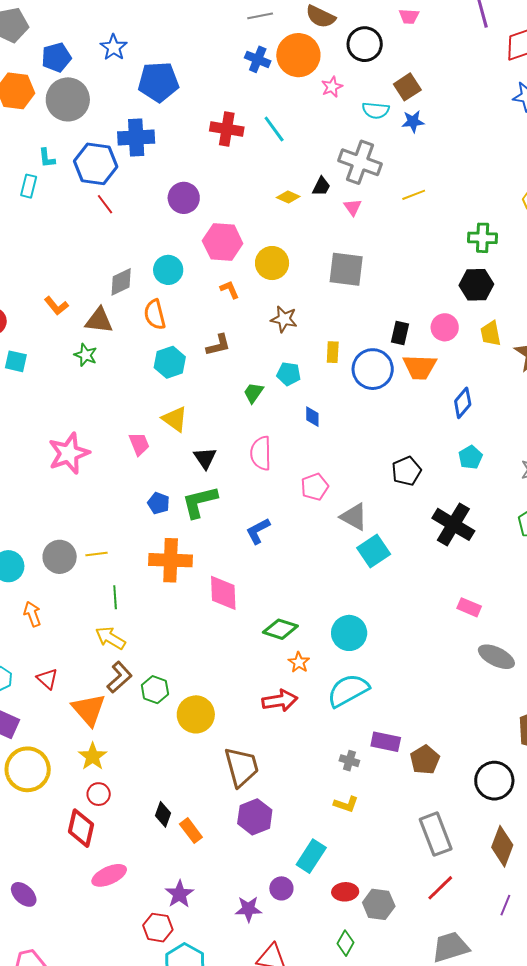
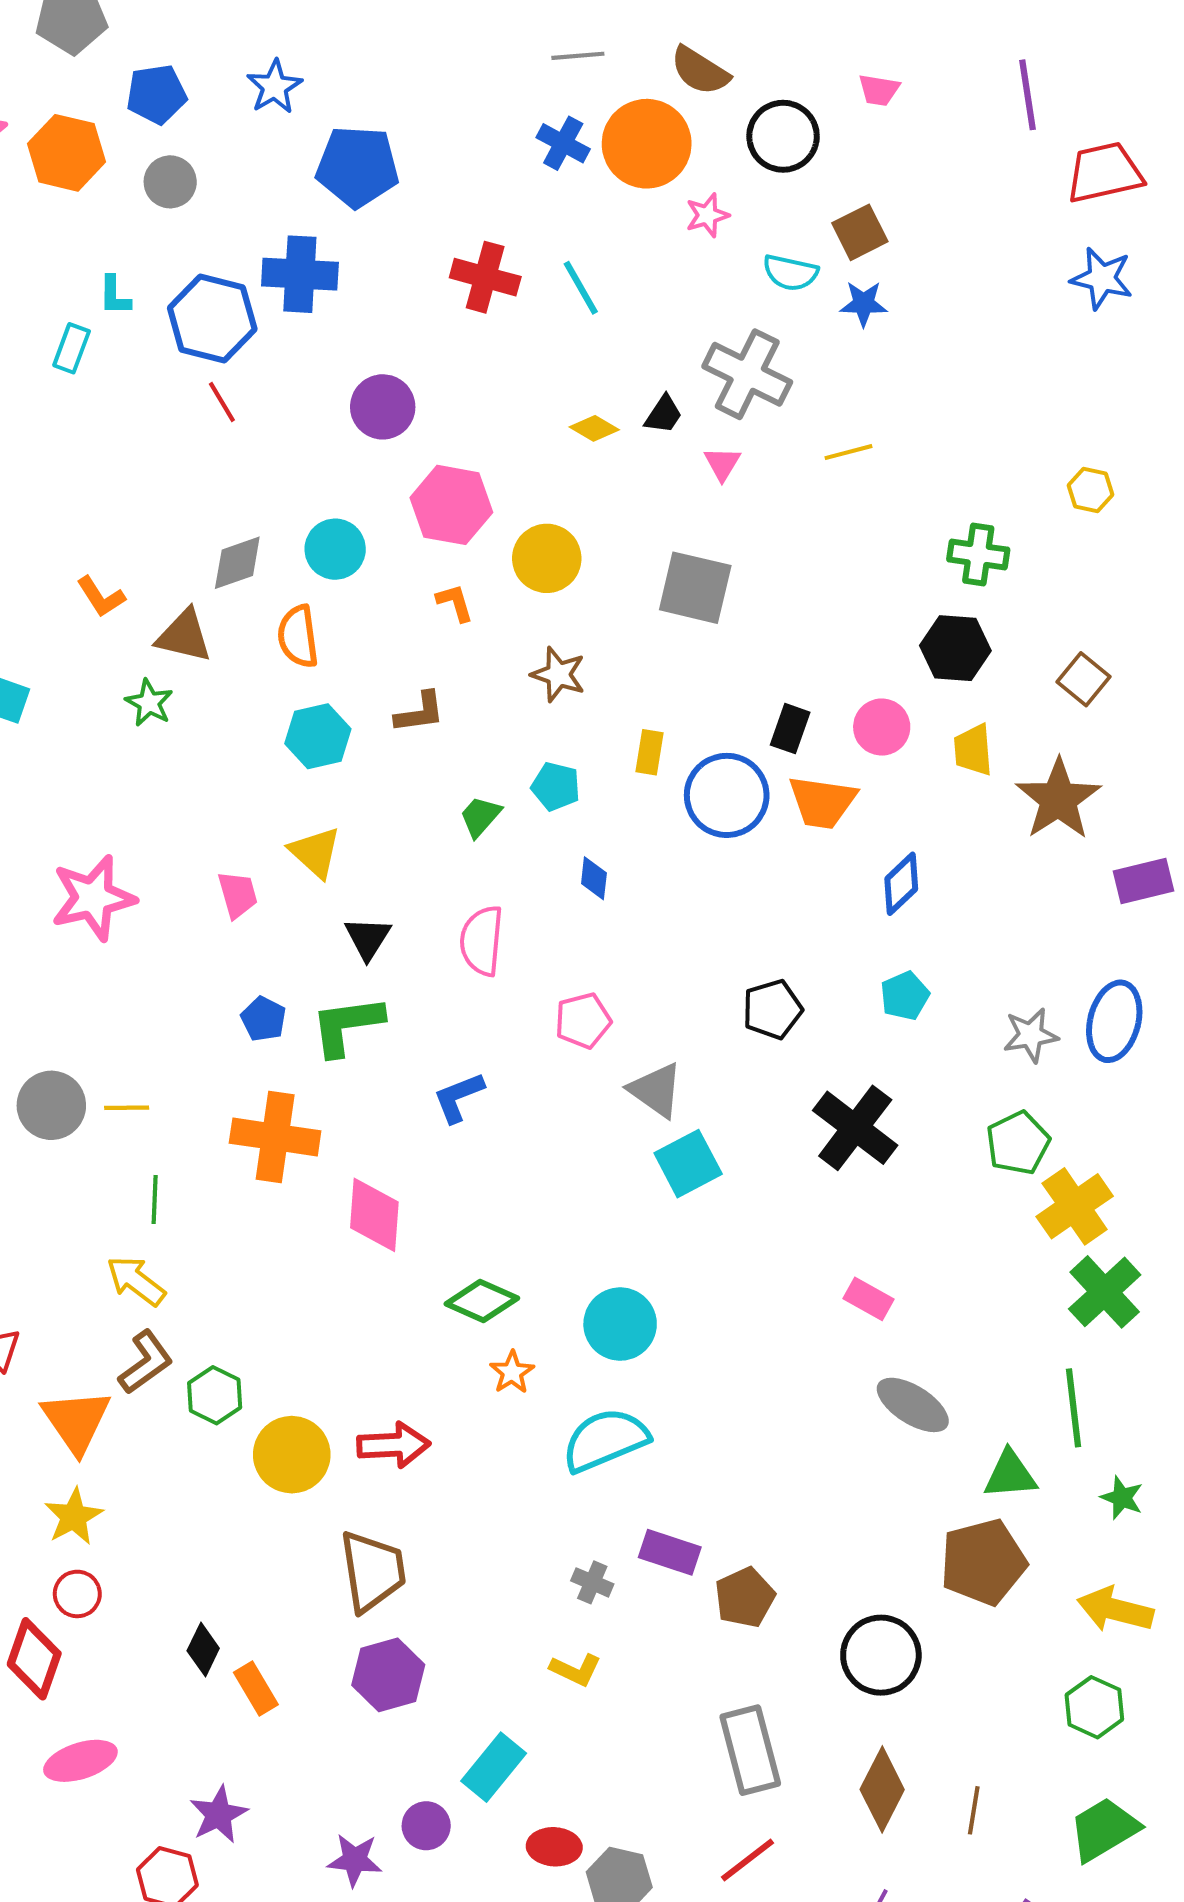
gray circle: (68, 99) -> (170, 182), size x0.6
red arrow: (280, 701) -> (394, 1445), moved

